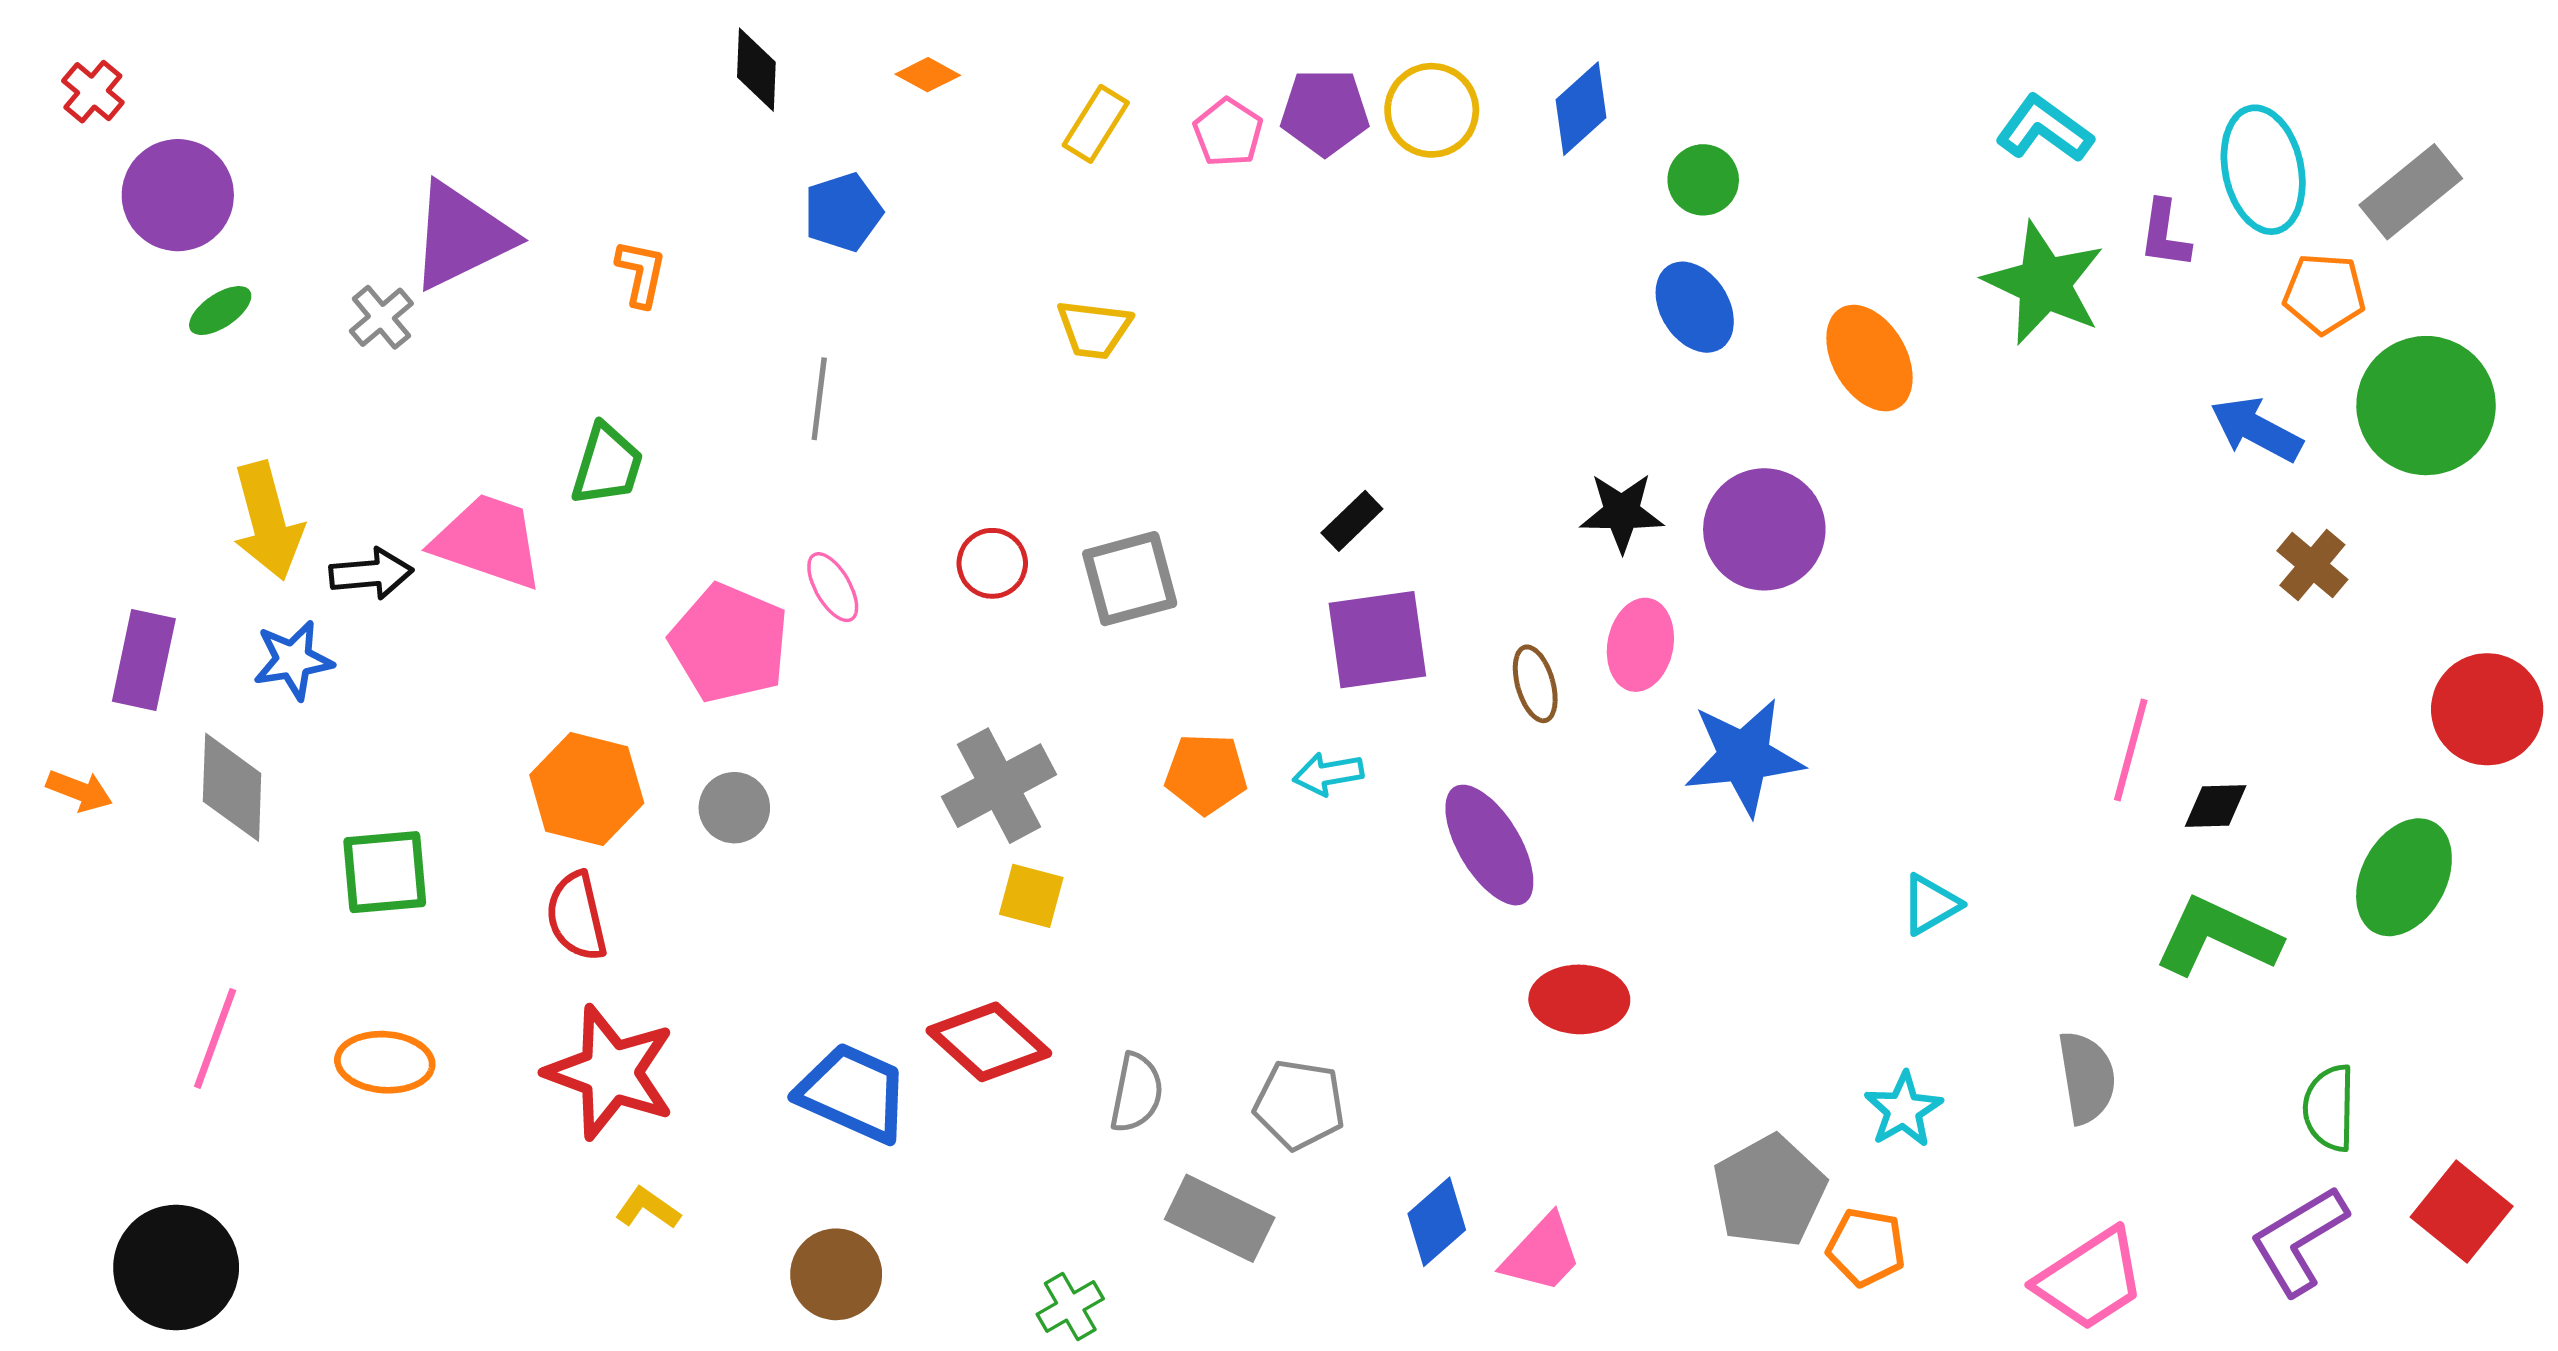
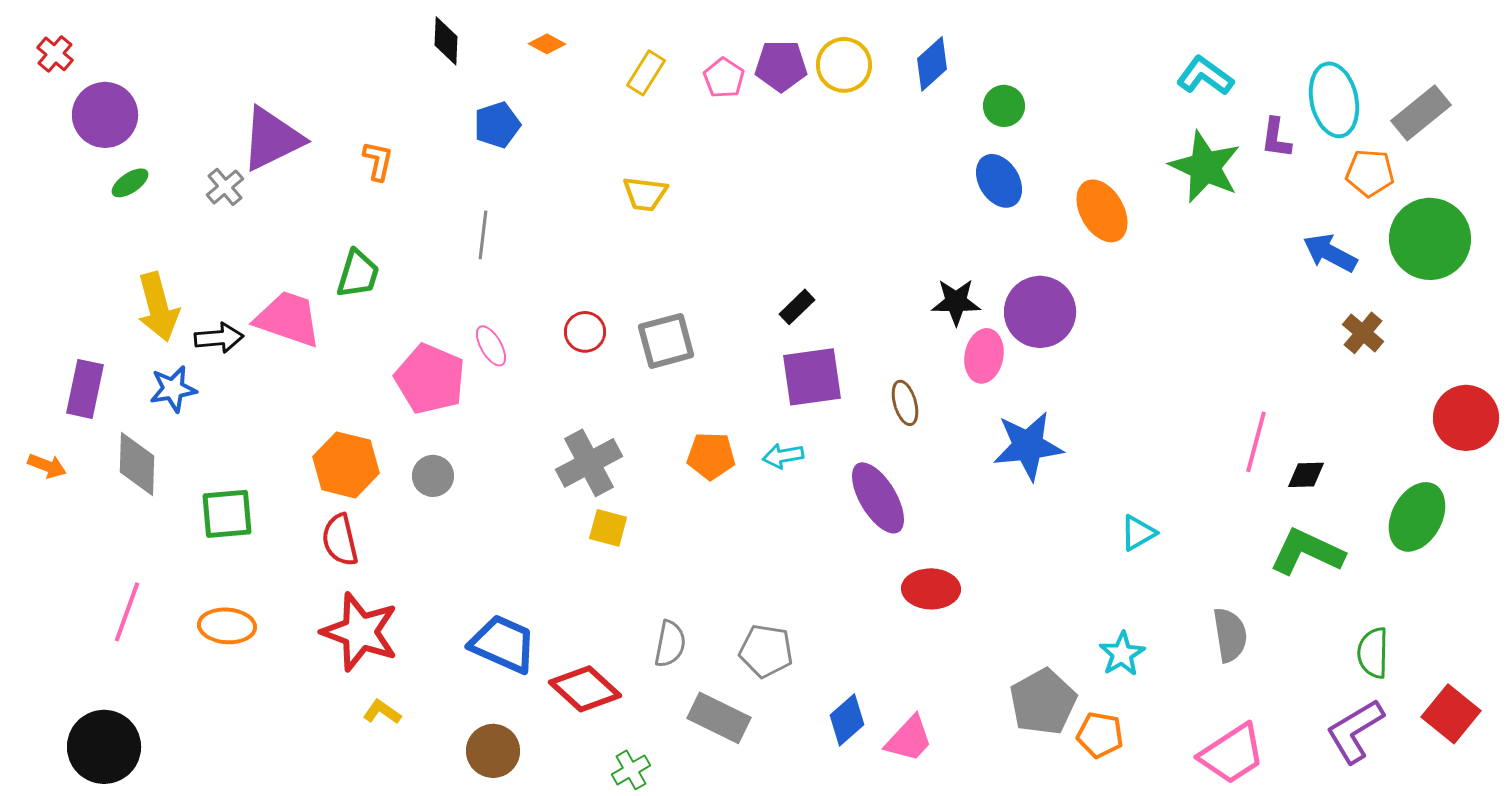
pink ellipse: (1640, 645) -> (984, 356), moved
red diamond: (989, 1042) -> (585, 689), moved

